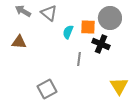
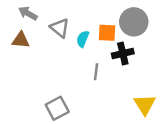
gray triangle: (49, 13) -> (60, 28), moved
brown triangle: (19, 42) -> (21, 40), moved
black cross: (101, 44) -> (123, 53), turned -36

